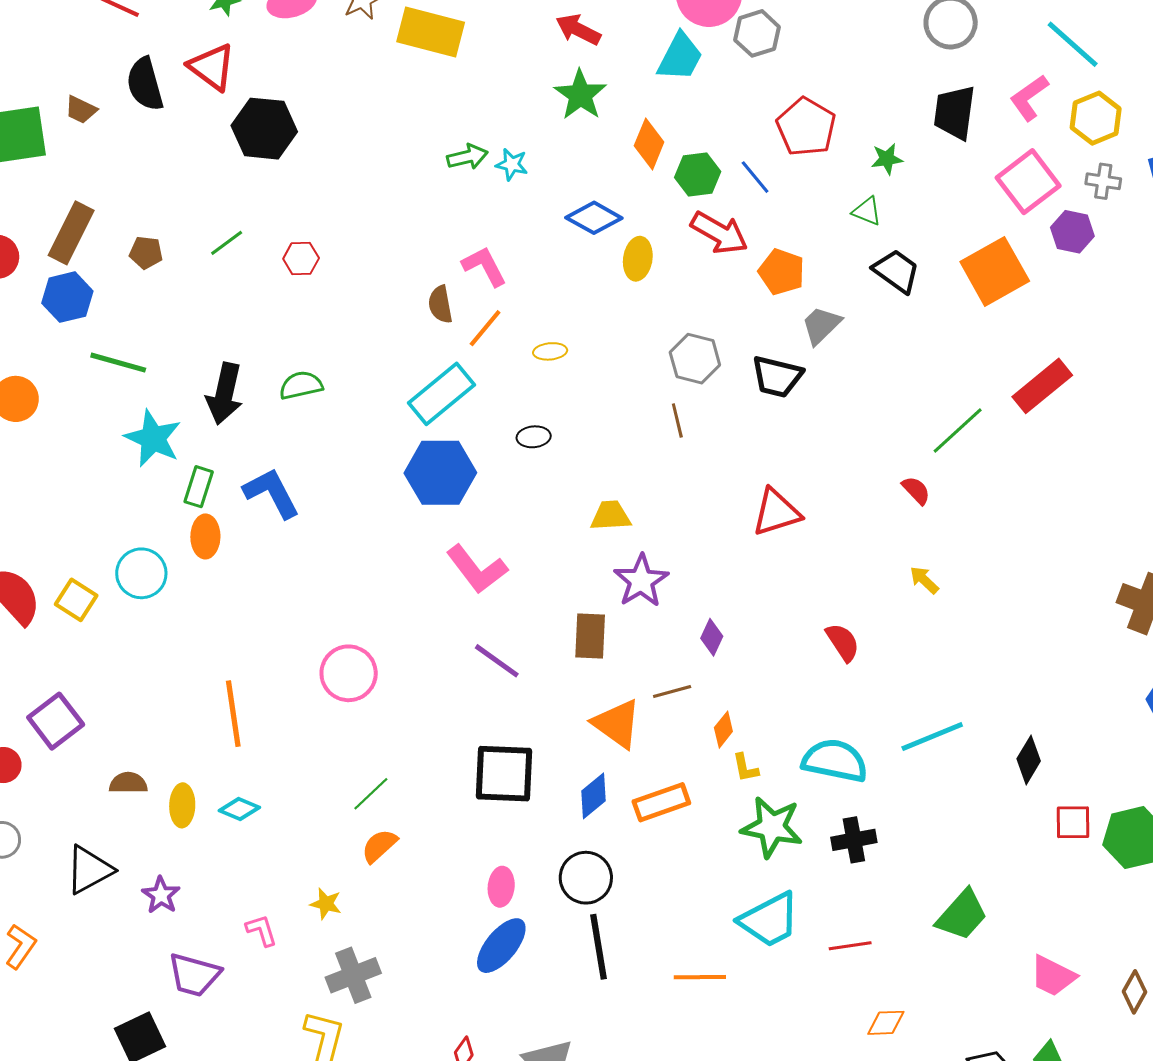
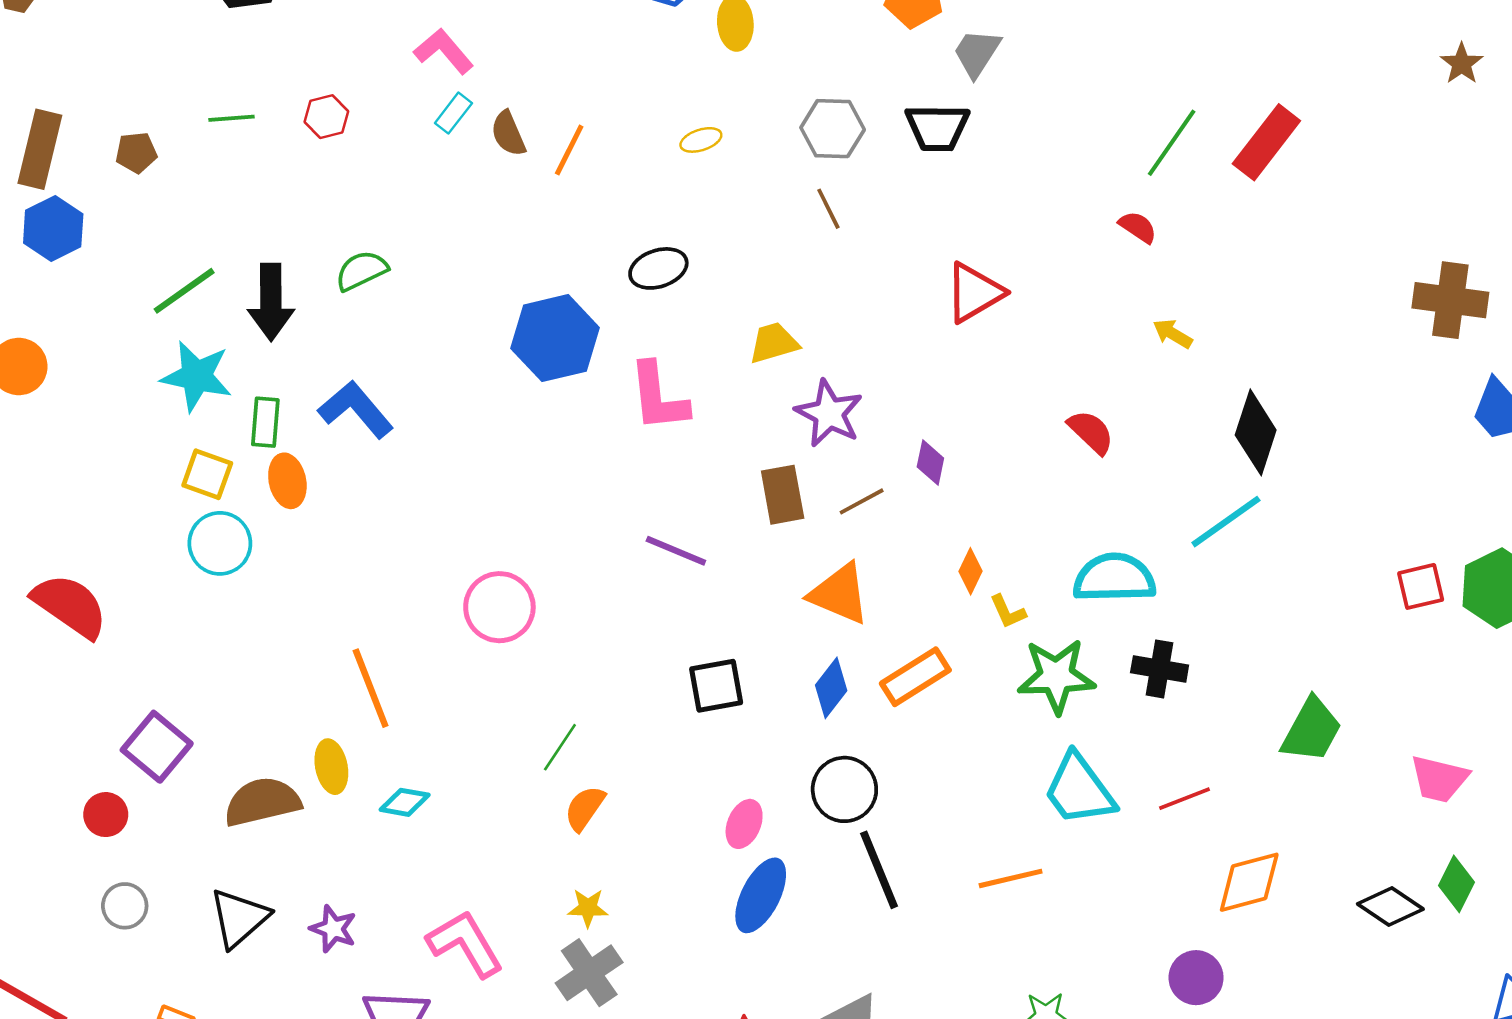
green line: (227, 243) -> (232, 118), turned 45
pink L-shape: (484, 266) -> (444, 51), moved
yellow ellipse: (550, 351) -> (701, 140), moved
green line: (118, 363) -> (184, 291), moved, turned -38
red rectangle: (1042, 386) -> (1266, 142), moved
cyan rectangle: (441, 394) -> (453, 113), moved, size x0.5
black ellipse: (534, 437) -> (658, 268), size x1.4
pink L-shape: (477, 569) -> (658, 397), moved, turned 44
yellow square: (76, 600) -> (207, 474), moved
brown line: (672, 691) -> (862, 501), moved
black diamond: (1029, 760) -> (1256, 432), moved, size x1.4
black square: (504, 774) -> (716, 686), size x0.7
brown semicircle: (128, 783) -> (262, 802), size x1.6
yellow ellipse: (182, 805) -> (331, 767), moved
black cross: (854, 840) -> (1160, 669), turned 33
pink ellipse: (501, 887) -> (744, 824), turned 30
yellow star: (326, 904) -> (588, 908), moved
cyan trapezoid: (769, 920) -> (1079, 790), turned 94
pink L-shape: (262, 930) -> (465, 944), size x1.8
orange diamond: (886, 1023) -> (1249, 882), size x1.5

